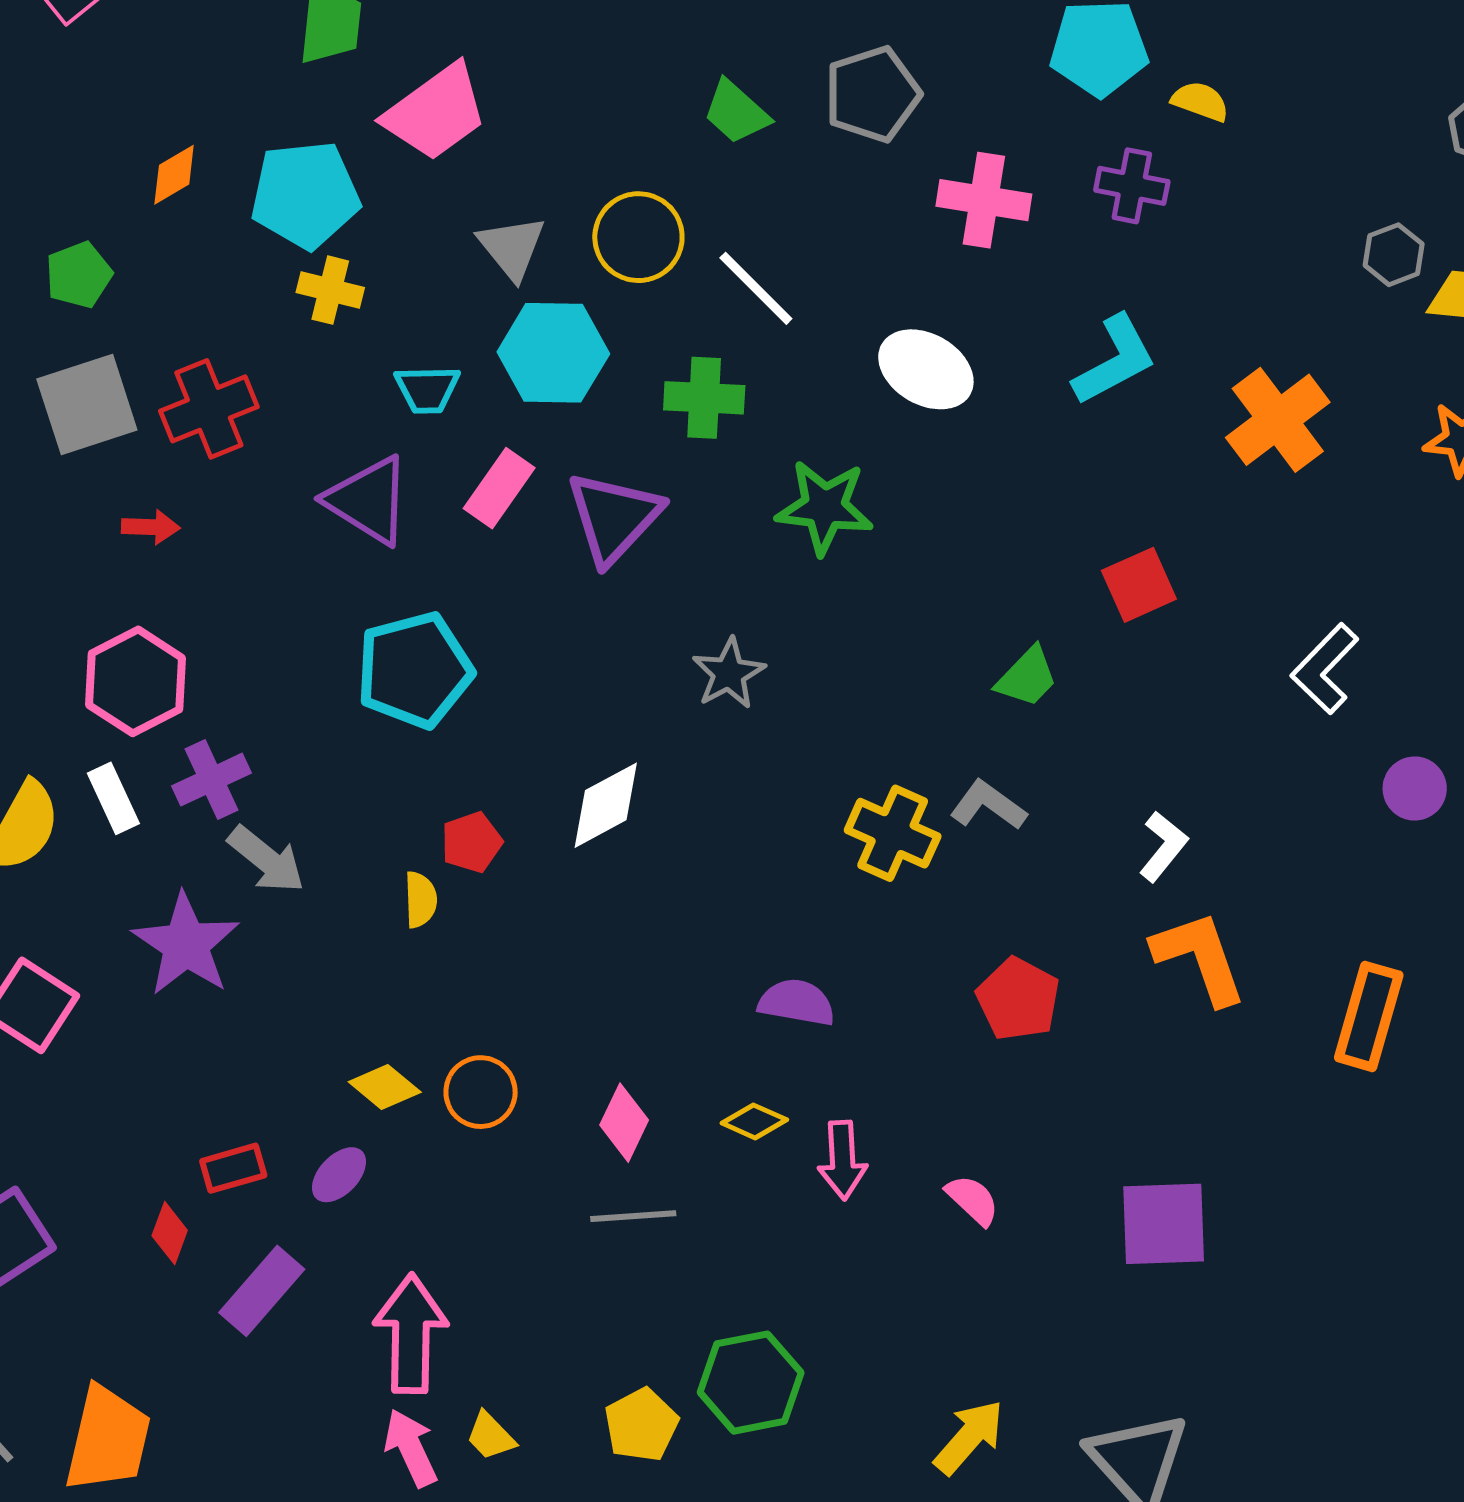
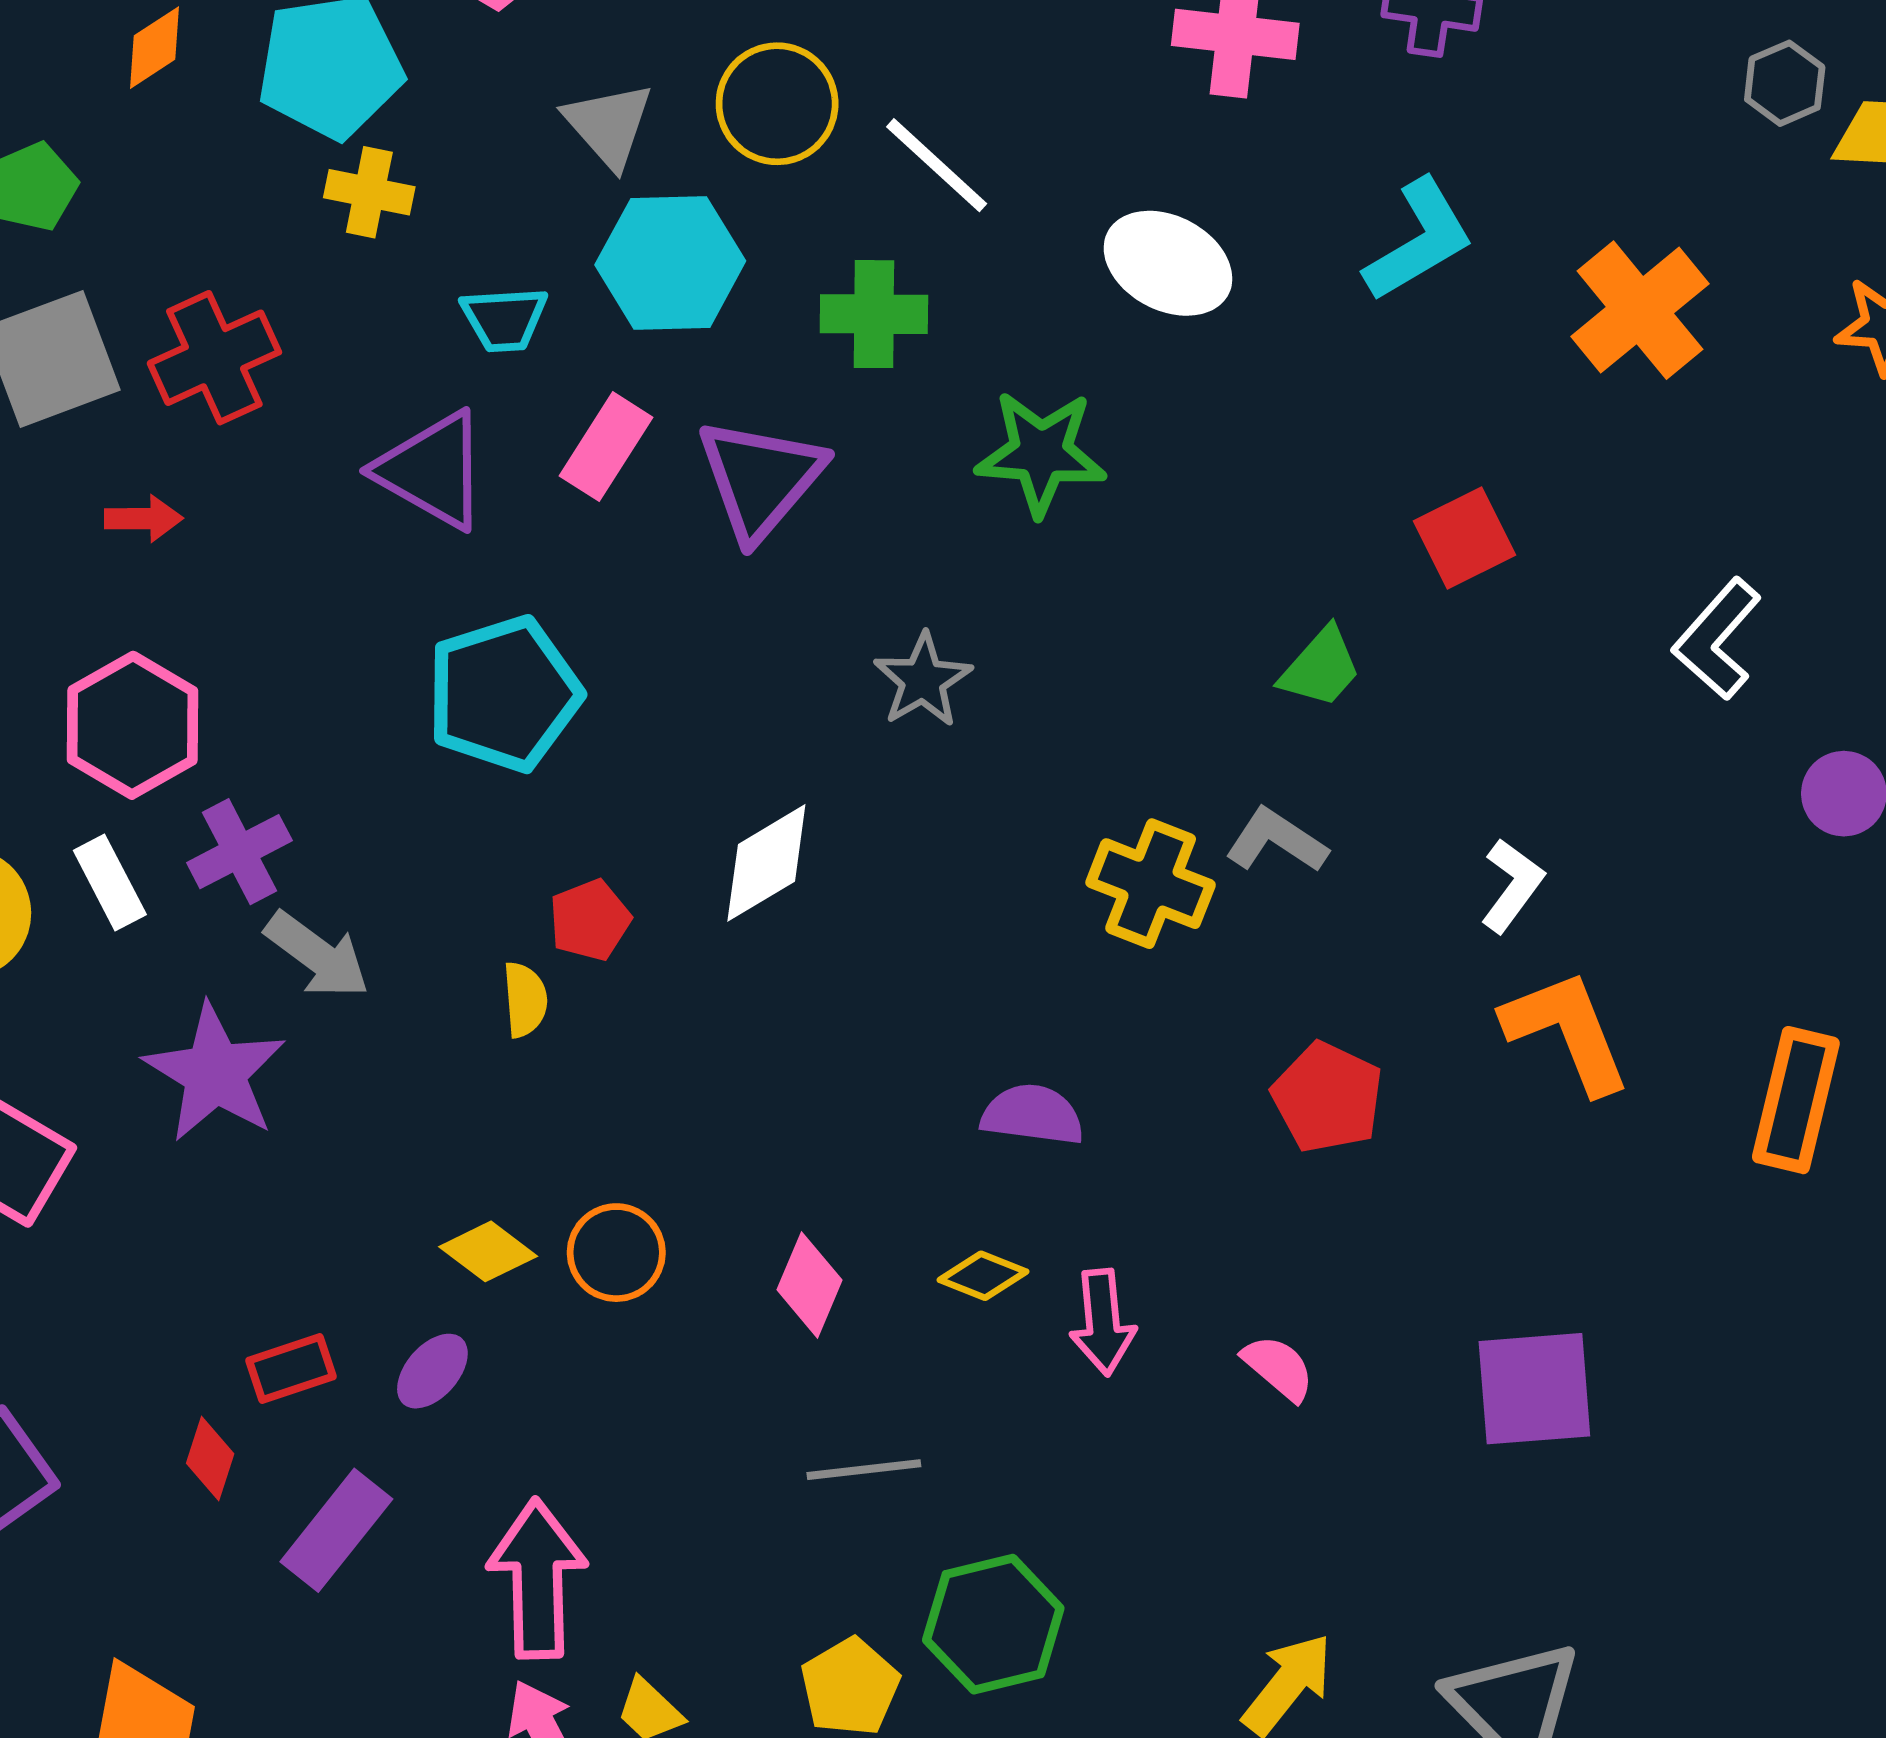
gray line: (633, 1216) -> (864, 1470), moved

